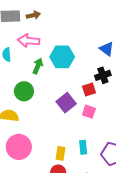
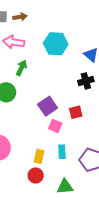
cyan hexagon: (62, 57) -> (56, 44), moved
red square: (89, 90) -> (76, 112), moved
pink square: (89, 112) -> (55, 126), moved

